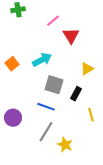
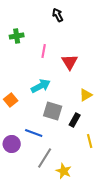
pink line: (53, 21) -> (44, 51), moved, turned -40
orange square: (12, 64) -> (11, 100), moved
blue line: (46, 107) -> (34, 133), moved

